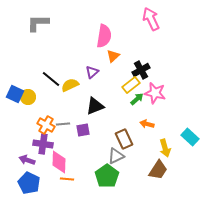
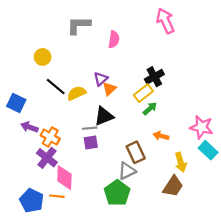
gray L-shape: (38, 23) -> (79, 25), moved
pink semicircle: (104, 36) -> (114, 39), size x0.7
orange triangle: (113, 56) -> (109, 89), moved
pink star: (155, 93) -> (201, 127), moved
yellow circle: (28, 97) -> (43, 57), moved
gray line: (63, 124) -> (90, 128), moved
purple cross: (43, 144) -> (47, 158), turned 30
purple arrow: (27, 160) -> (29, 127), moved
orange line: (67, 179) -> (57, 196), moved

